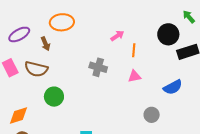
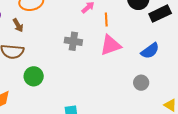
pink triangle: (134, 76) -> (111, 45), size x1.6
gray circle: (152, 115) -> (141, 83), moved

